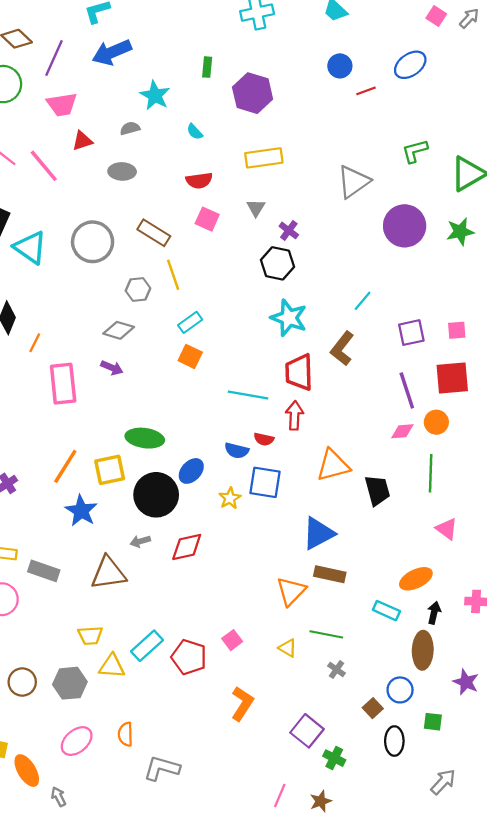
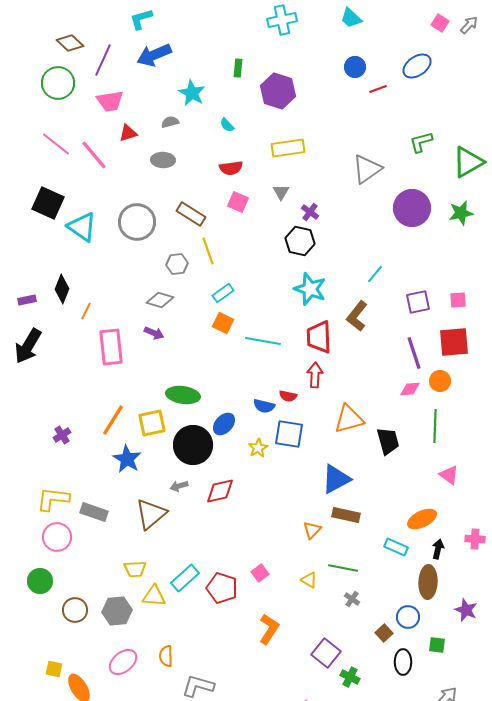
cyan line: (248, 395) -> (263, 341), moved
brown triangle: (108, 573) -> (151, 514), turned -32
orange triangle: (291, 591) -> (312, 530), size x0.7

